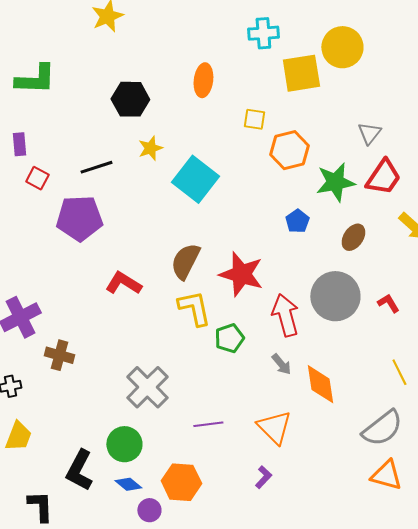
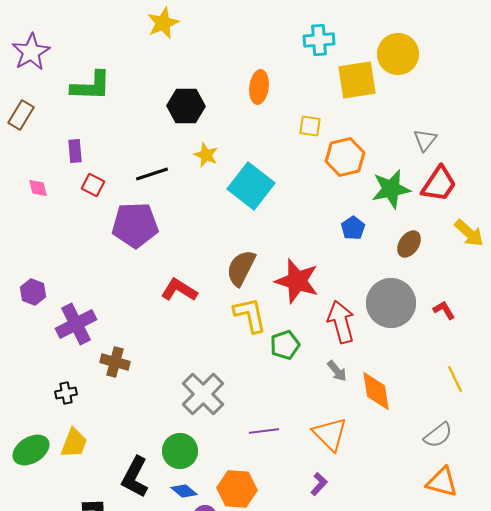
yellow star: (150, 148) -> (206, 155), turned -30
gray semicircle: (382, 428) -> (438, 435), size x0.7

